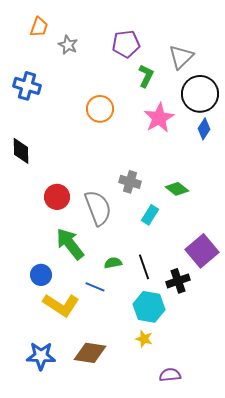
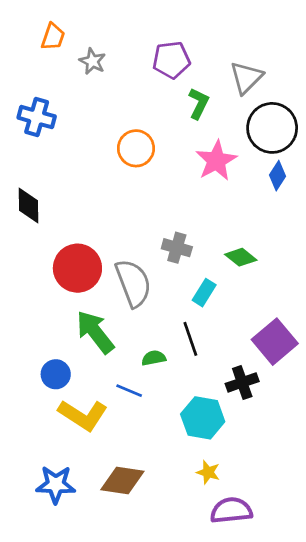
red circle: (57, 197) -> (77, 268), size x1.4
black line: (144, 267) -> (190, 339), moved
yellow star: (144, 339) -> (208, 472), moved
purple semicircle: (170, 375) -> (231, 510), size x1.4

